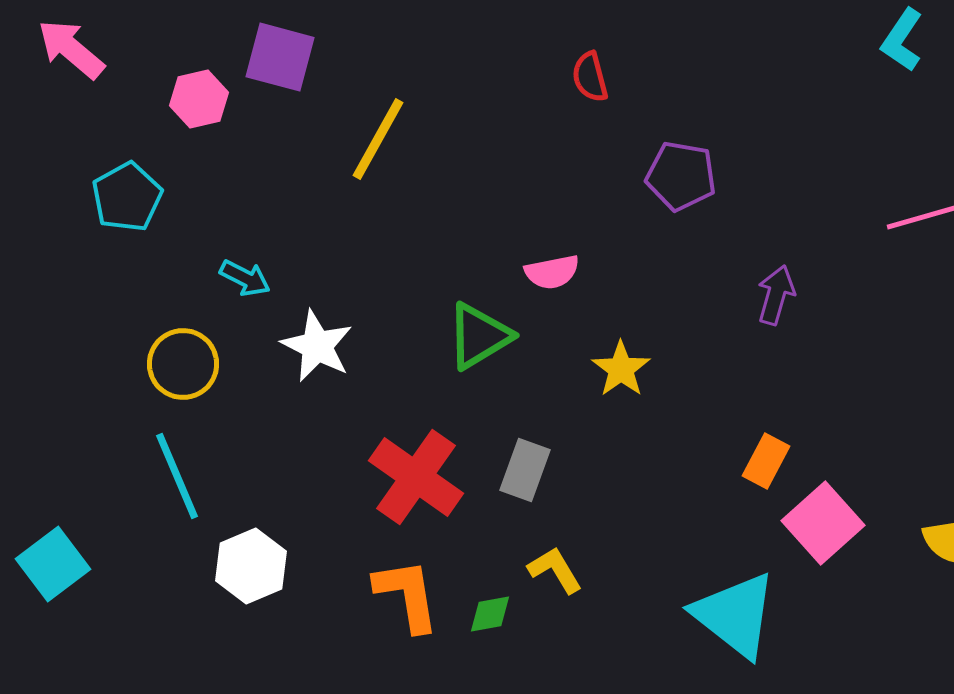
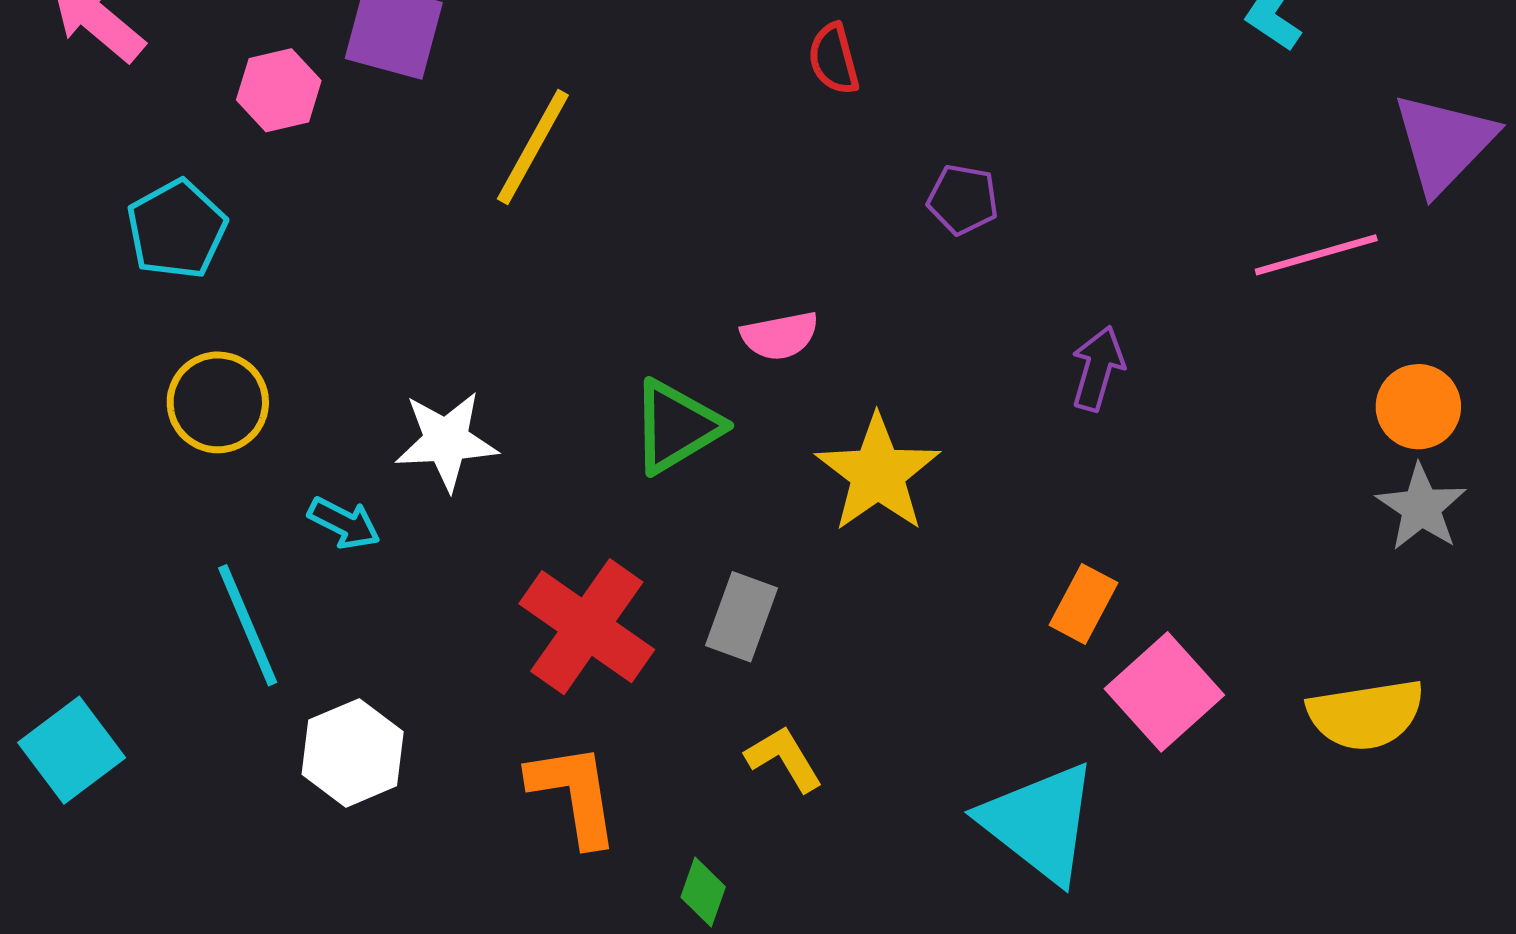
purple pentagon: (681, 176) -> (963, 199), size x0.7
cyan arrow: (245, 278) -> (344, 523), moved
white star: (317, 346) -> (446, 441), turned -30
yellow circle: (183, 364) -> (218, 402), moved
yellow star: (621, 369) -> (878, 473), size x1.5
green diamond: (490, 614) -> (703, 892), moved, turned -60

